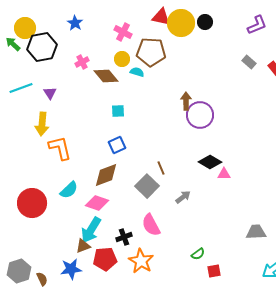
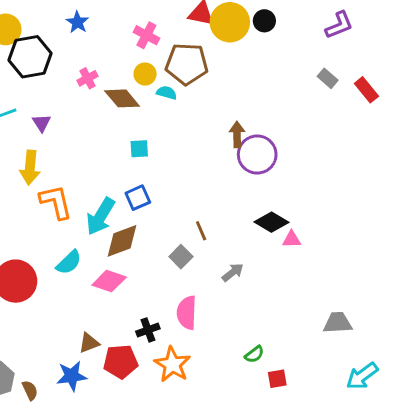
gray square: (147, 186) -> (181, 257), size x0.7
pink semicircle: (151, 225) -> (187, 313), turned 30
cyan arrow: (91, 230) -> (100, 216), moved

